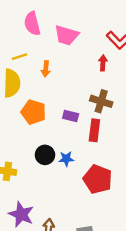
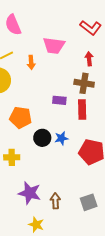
pink trapezoid: (66, 35) -> (54, 46), moved
red arrow: (103, 63) -> (89, 59), moved
orange pentagon: (33, 112) -> (21, 117), moved

